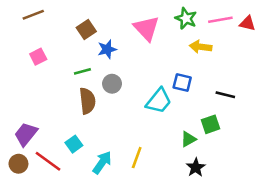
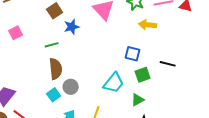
gray circle: (112, 84) -> (71, 87), moved
cyan trapezoid: (159, 101) -> (114, 83), moved
green square: (210, 124) -> (143, 75), moved
cyan square: (74, 144) -> (54, 95), moved

